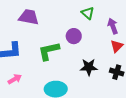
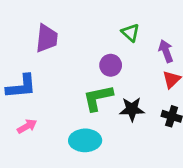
purple trapezoid: (29, 17) -> (47, 38), turned 85
green L-shape: (49, 51) -> (98, 98), moved

